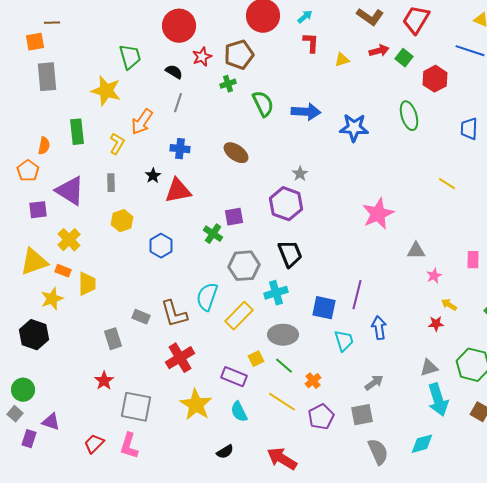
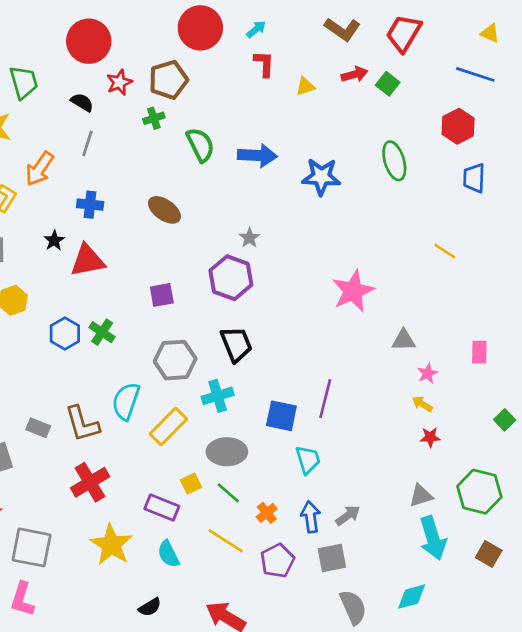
red hexagon: (435, 79) -> (458, 126), moved
green cross: (213, 234) -> (102, 332), moved
yellow arrow: (449, 305) -> (422, 404), moved
blue arrow: (379, 328) -> (311, 517), moved

